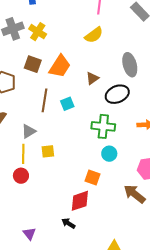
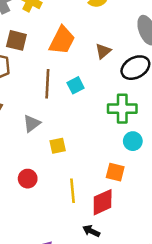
brown square: (33, 64) -> (16, 40), moved
yellow line: (23, 154) -> (72, 191), moved

